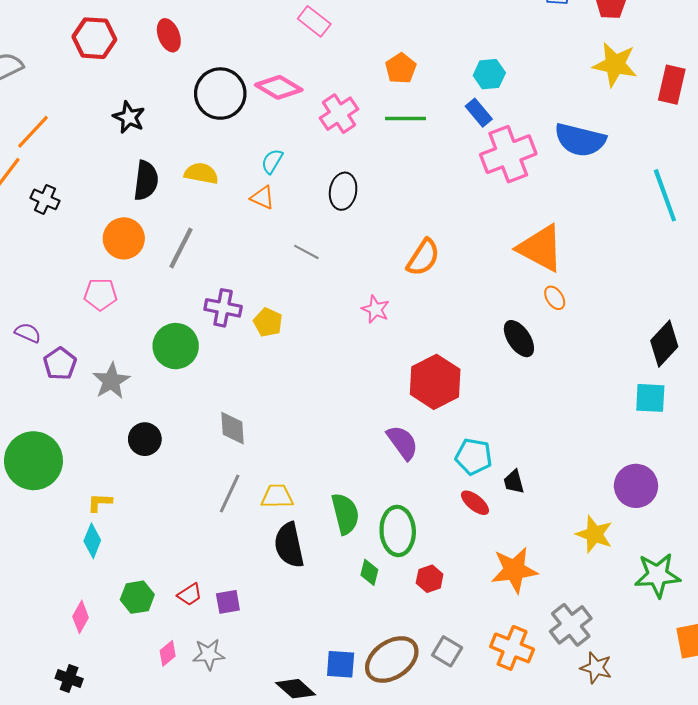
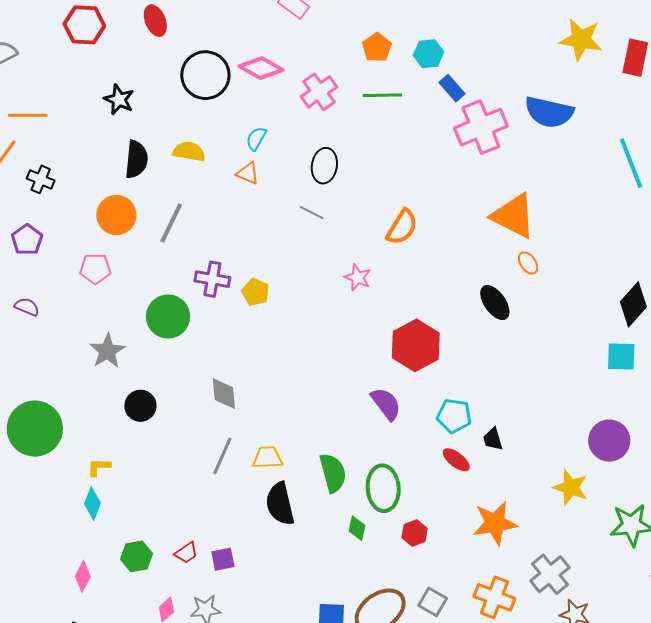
cyan hexagon: (489, 74) -> (428, 54), moved
orange line: (33, 132) -> (28, 115), turned 48
gray line: (306, 252) -> (312, 213), moved
purple pentagon: (60, 364) -> (27, 240), moved

